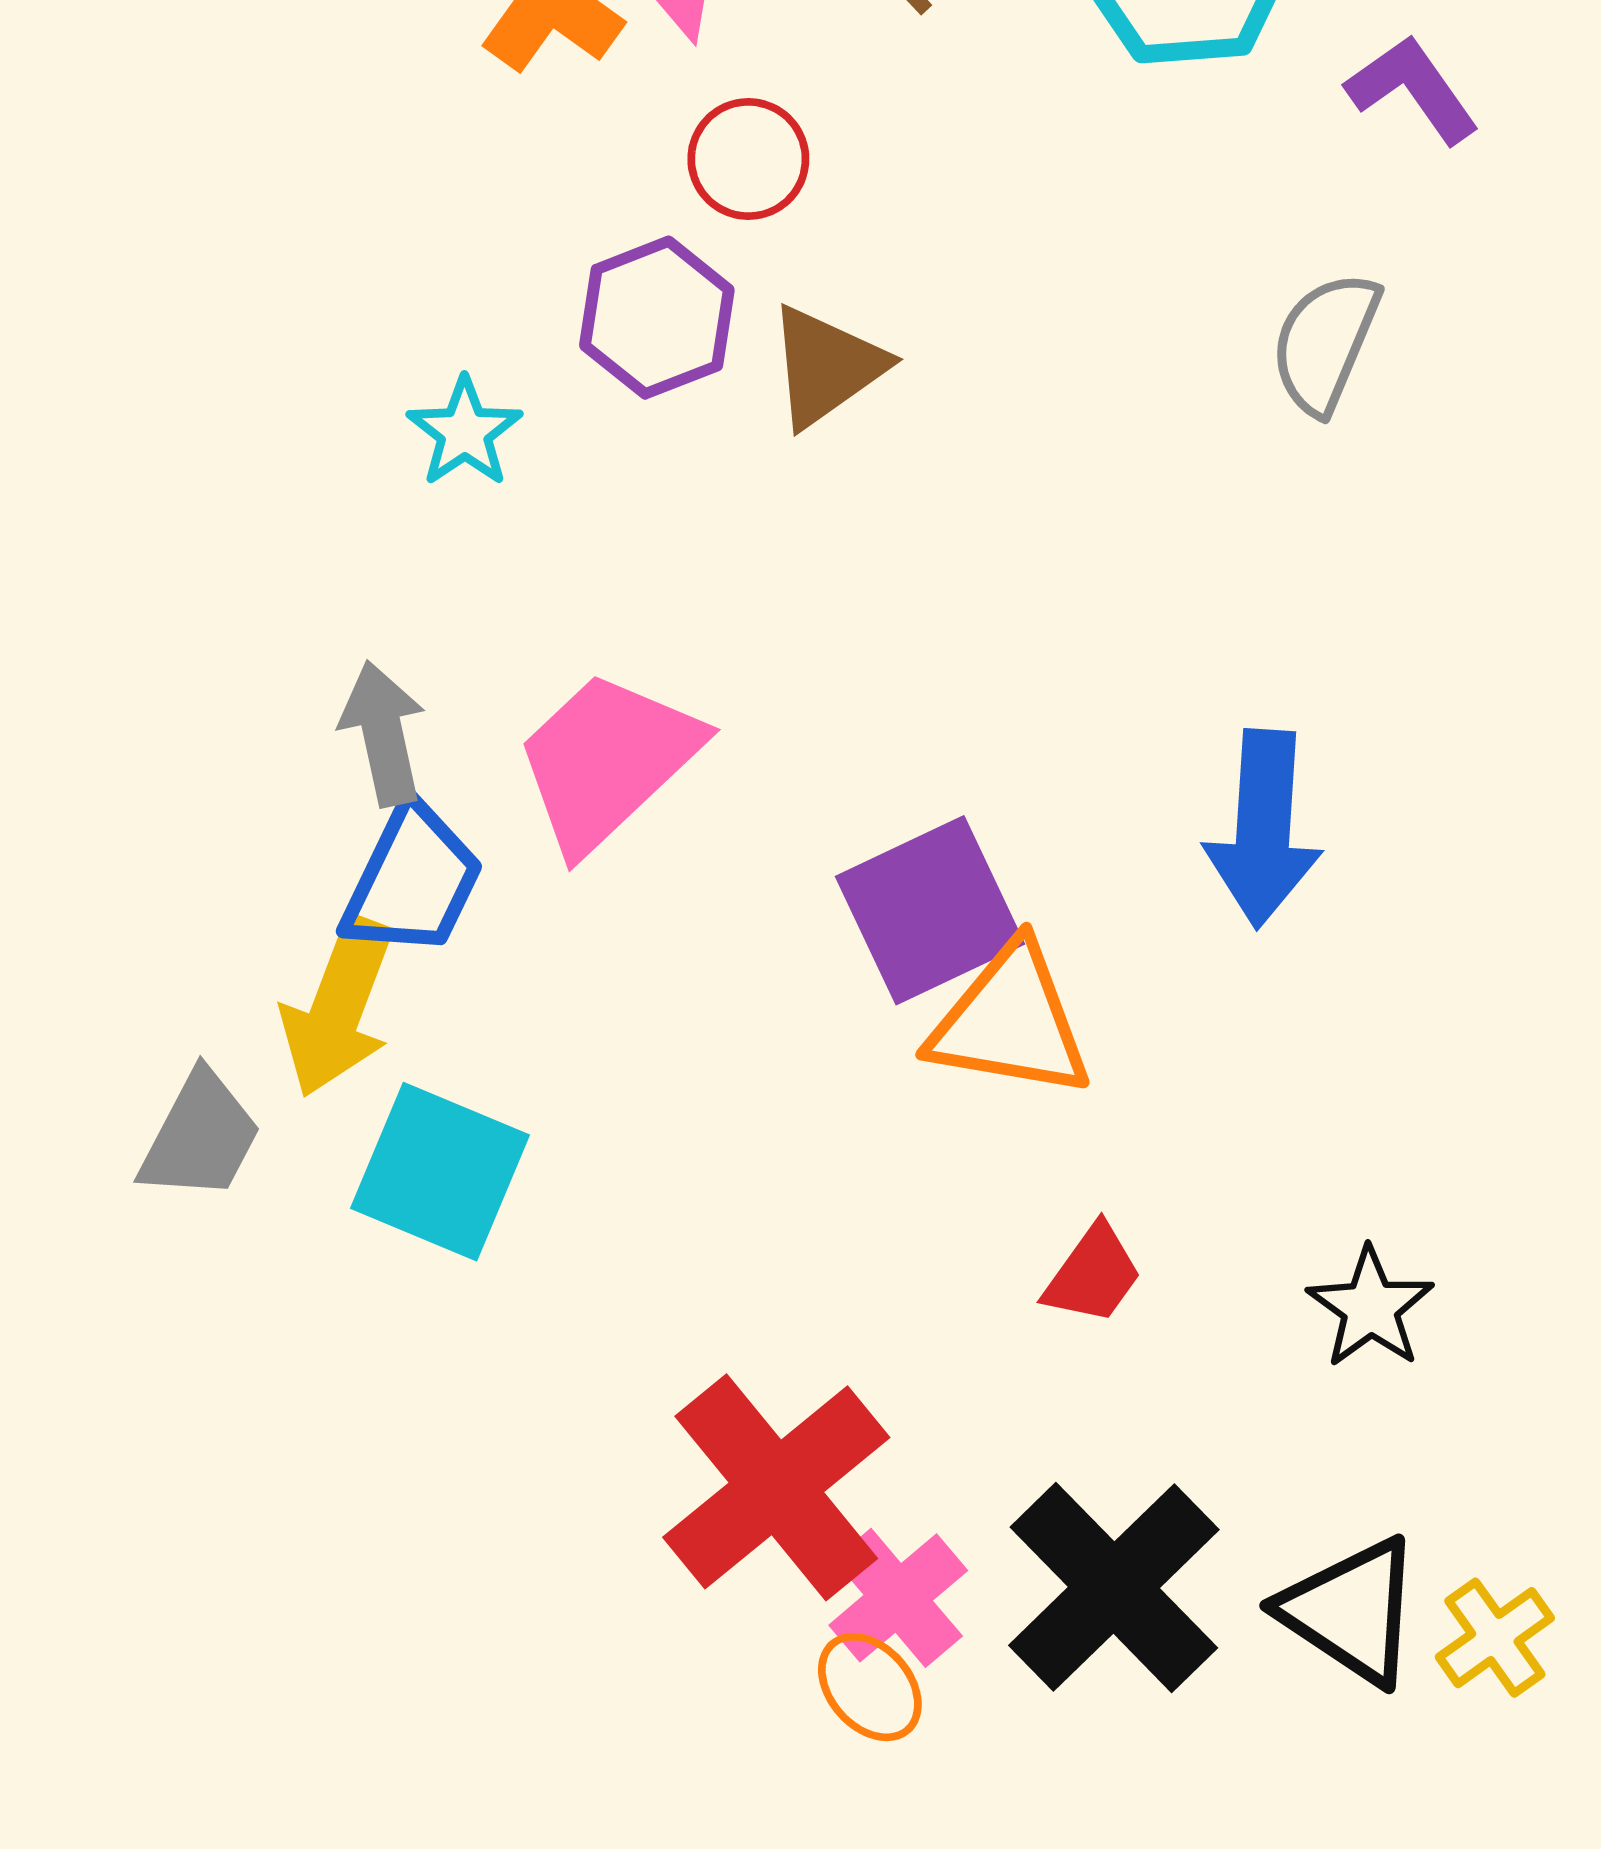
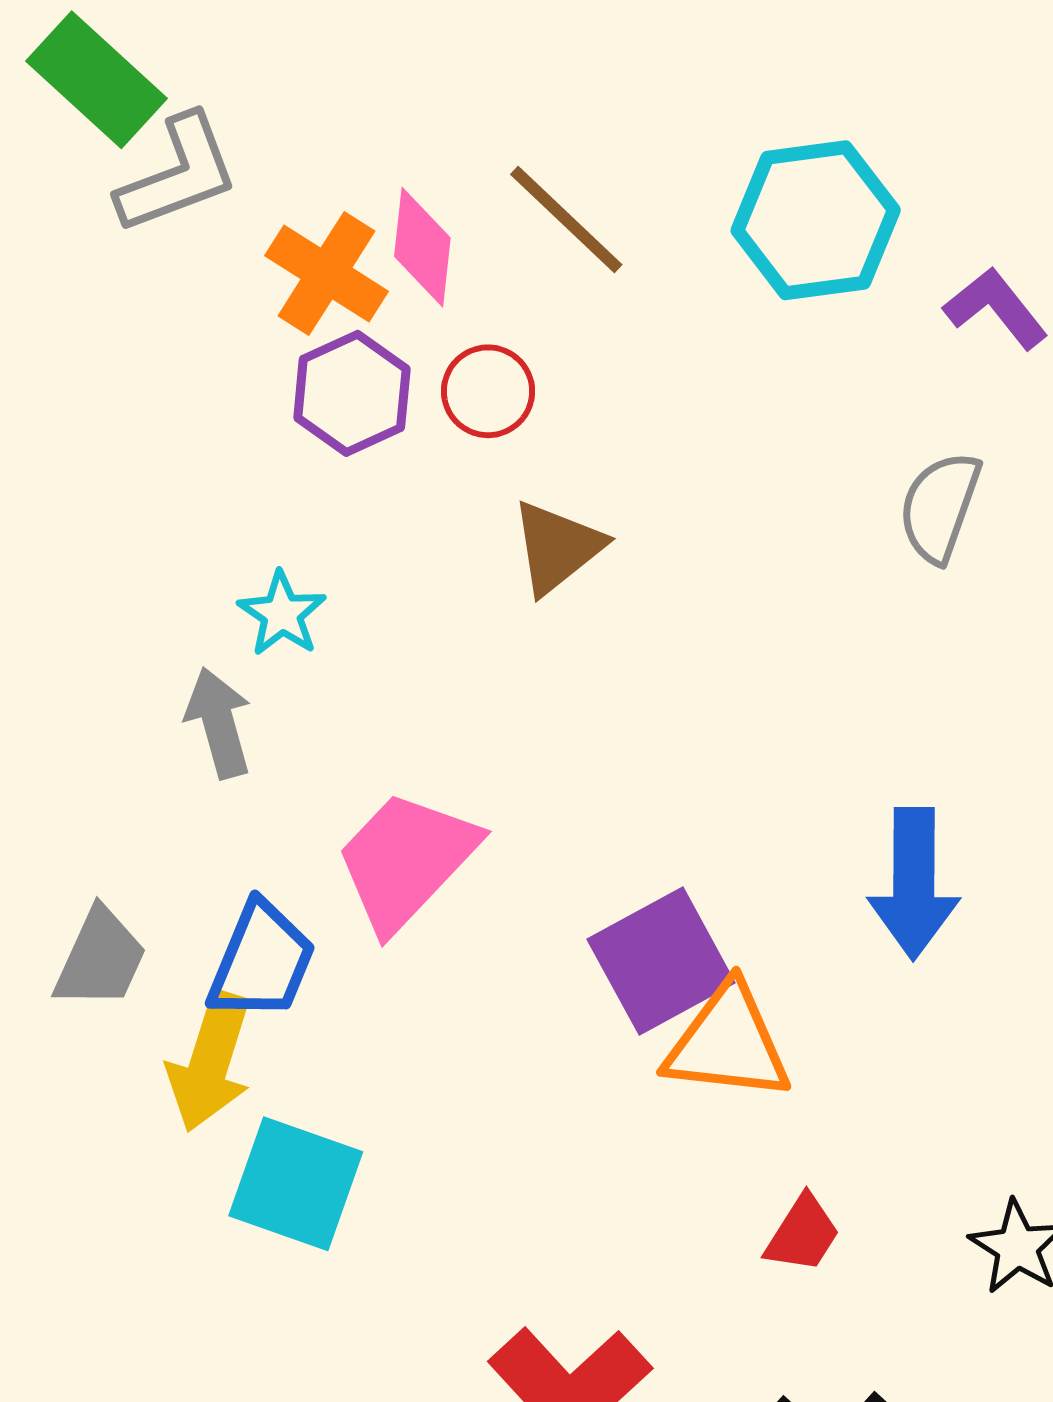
purple hexagon: (657, 318) -> (352, 393), moved
gray arrow: (383, 734) -> (219, 723), moved
gray trapezoid: (200, 1136) -> (100, 958), moved

